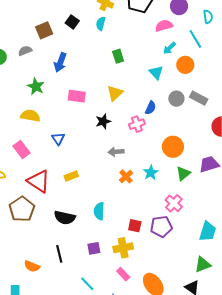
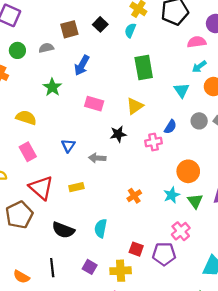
green rectangle: (118, 56) -> (144, 67), size x1.6
yellow semicircle: (30, 116) -> (26, 118), moved
gray arrow: (116, 152) -> (97, 158), moved
cyan star: (151, 173) -> (172, 195), moved
green triangle: (183, 173) -> (195, 201), turned -35
purple square: (94, 248) -> (90, 267), turned 32

